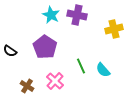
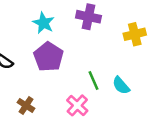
cyan star: (51, 15) -> (44, 23), moved
pink cross: (55, 81) -> (77, 105), moved

